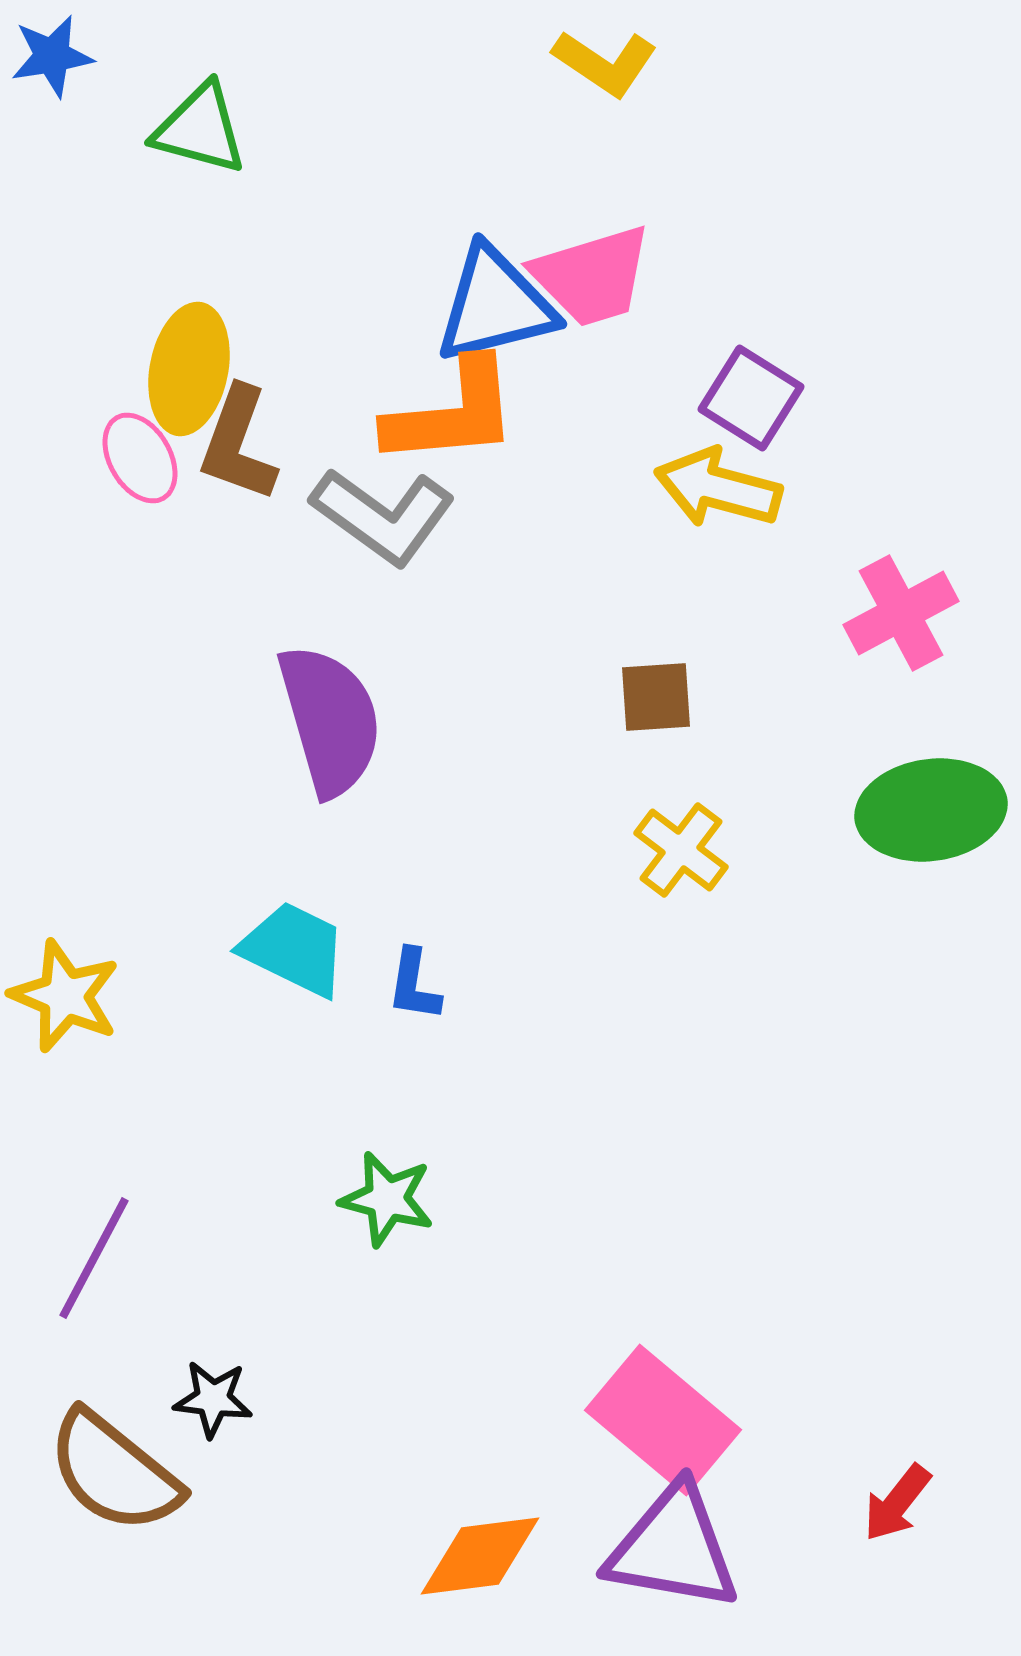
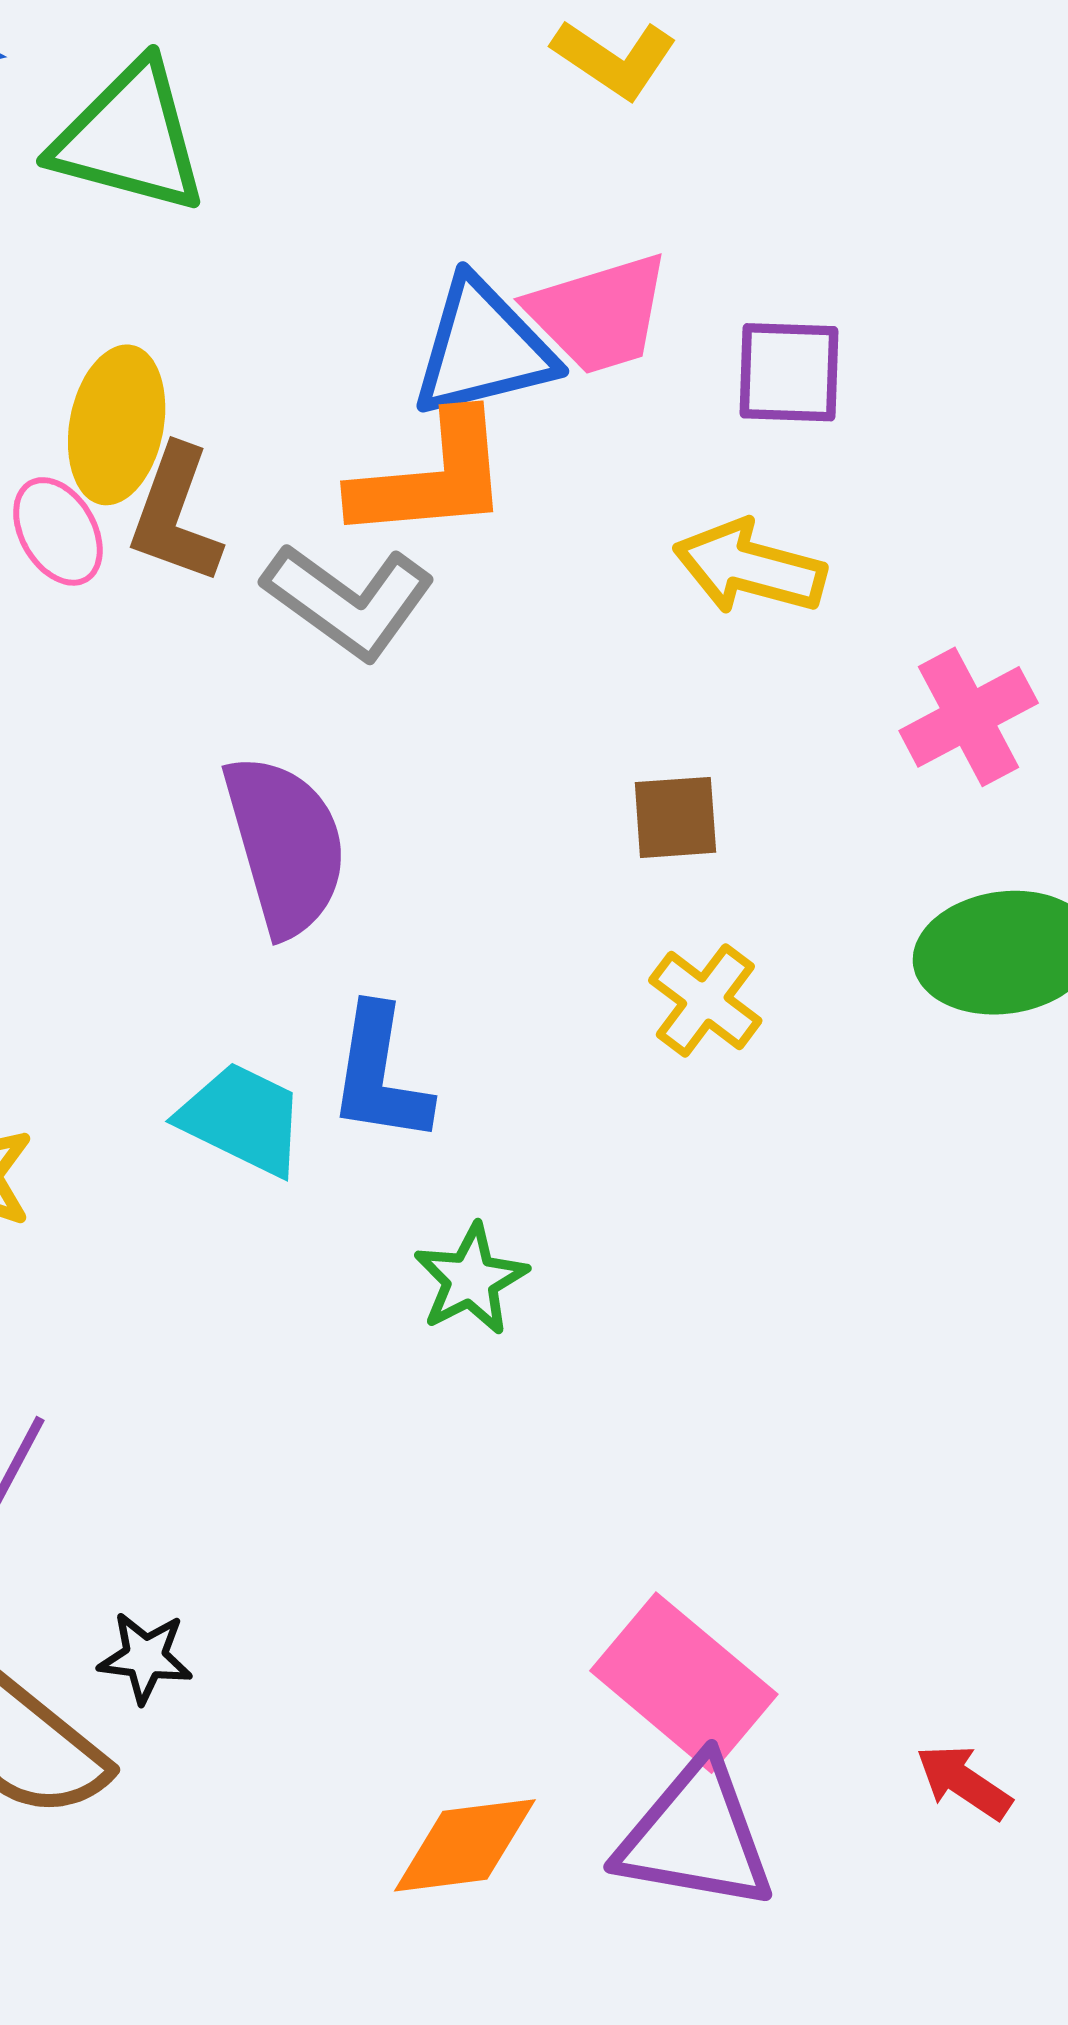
green triangle: (200, 129) -> (130, 138), size x1.4
purple square: (751, 398) -> (789, 372), moved, turned -30
blue L-shape: (414, 985) -> (380, 1075), moved, size x1.6
green star: (387, 1199) -> (471, 1279), moved, turned 30
red arrow: (897, 1503) -> (964, 1782), turned 86

